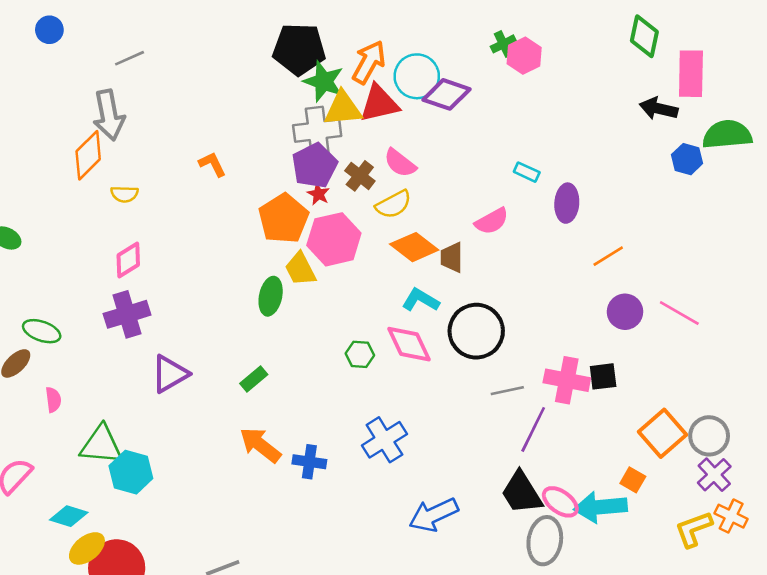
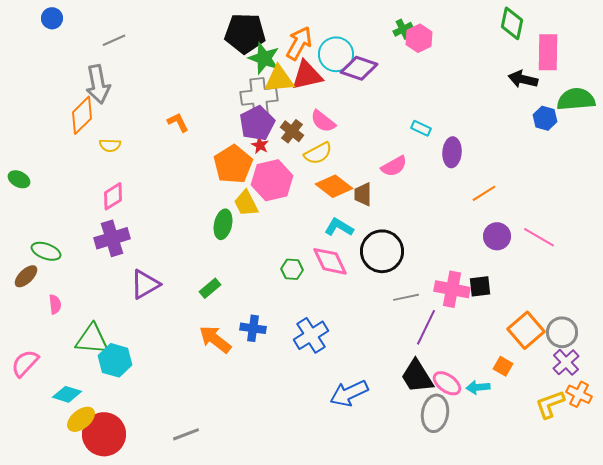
blue cross: (309, 462) -> (253, 328), moved
cyan arrow: (600, 507) -> (478, 387), size x0.6

